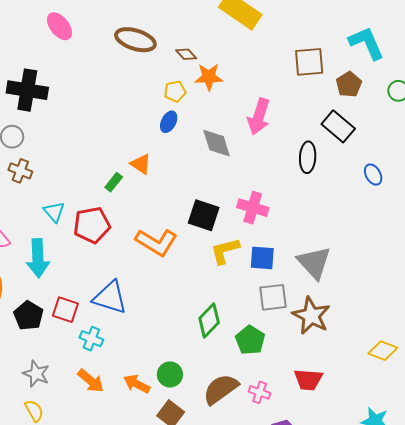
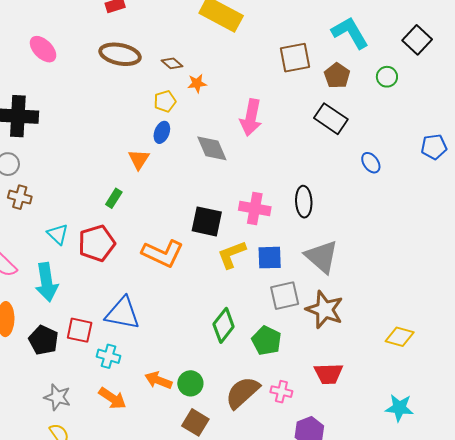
orange star: (209, 77) -> (197, 83), size x0.7
black ellipse: (308, 157) -> (304, 202), moved
orange triangle: (141, 164) -> (139, 159), moved, turned 35
orange arrow: (137, 384) -> (158, 380), moved

